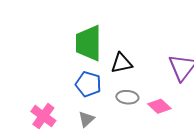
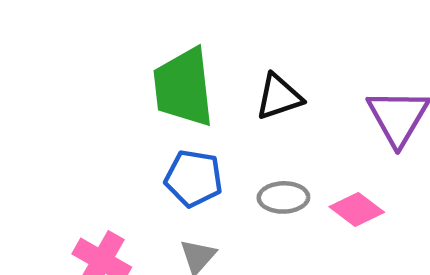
black triangle: (121, 63) -> (279, 97), moved

